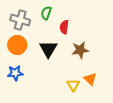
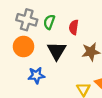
green semicircle: (46, 13) -> (49, 22), moved
blue star: (15, 73) -> (36, 75), moved

